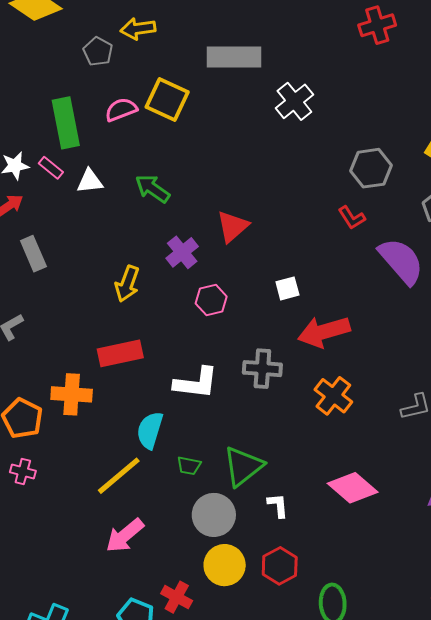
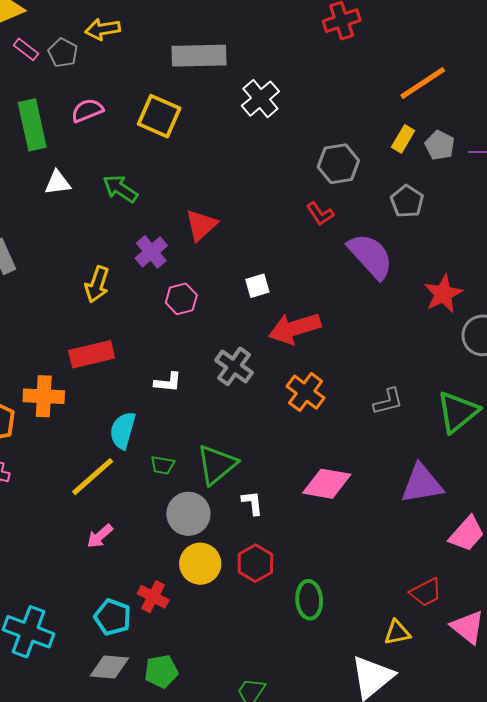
yellow square: (167, 99) -> (159, 116), moved
pink rectangle: (51, 168) -> (26, 49), moved
gray cross: (262, 369) -> (234, 366), turned 33
white L-shape: (196, 383) -> (168, 382), size x0.6
pink diamond: (353, 488) -> (327, 484), turned -30
pink arrow: (125, 535) -> (100, 536), size x0.7

